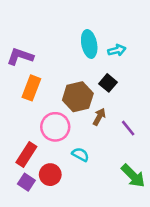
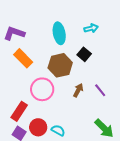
cyan ellipse: (89, 44) -> (59, 33), moved
orange rectangle: (31, 88) -> (23, 58), turned -66
brown arrow: (99, 117) -> (78, 90), moved
cyan semicircle: (80, 154) -> (58, 130), moved

